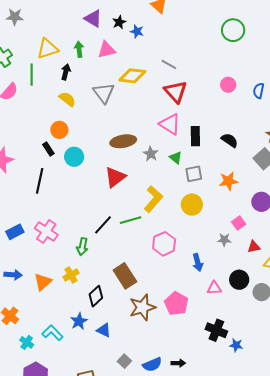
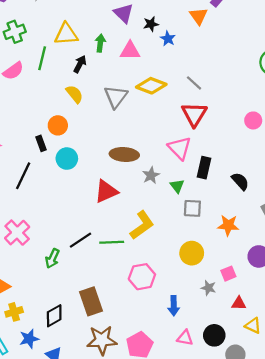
yellow circle: (192, 205) -> (192, 253), moved
yellow cross: (71, 275) -> (14, 312), moved

